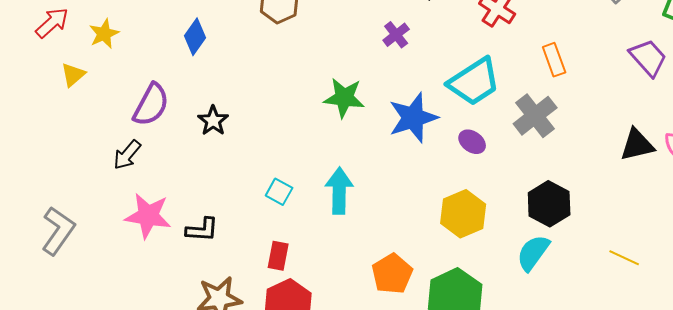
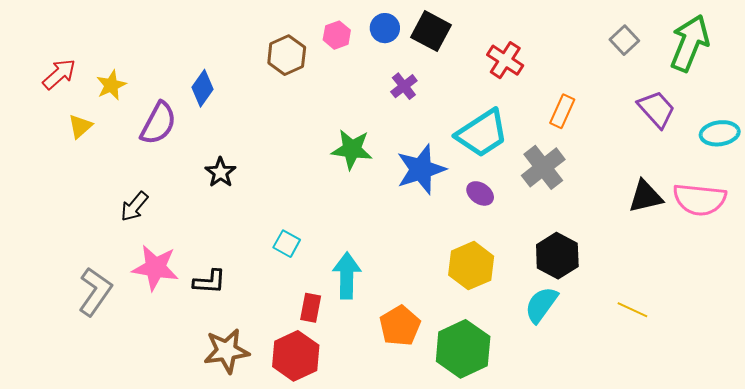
orange rectangle: (554, 60) -> (562, 111), turned 44
purple semicircle: (151, 105) -> (158, 123), moved
cyan arrow: (339, 191) -> (347, 276), moved
gray L-shape: (58, 231) -> (95, 292), moved
red rectangle: (278, 256) -> (311, 308), moved

